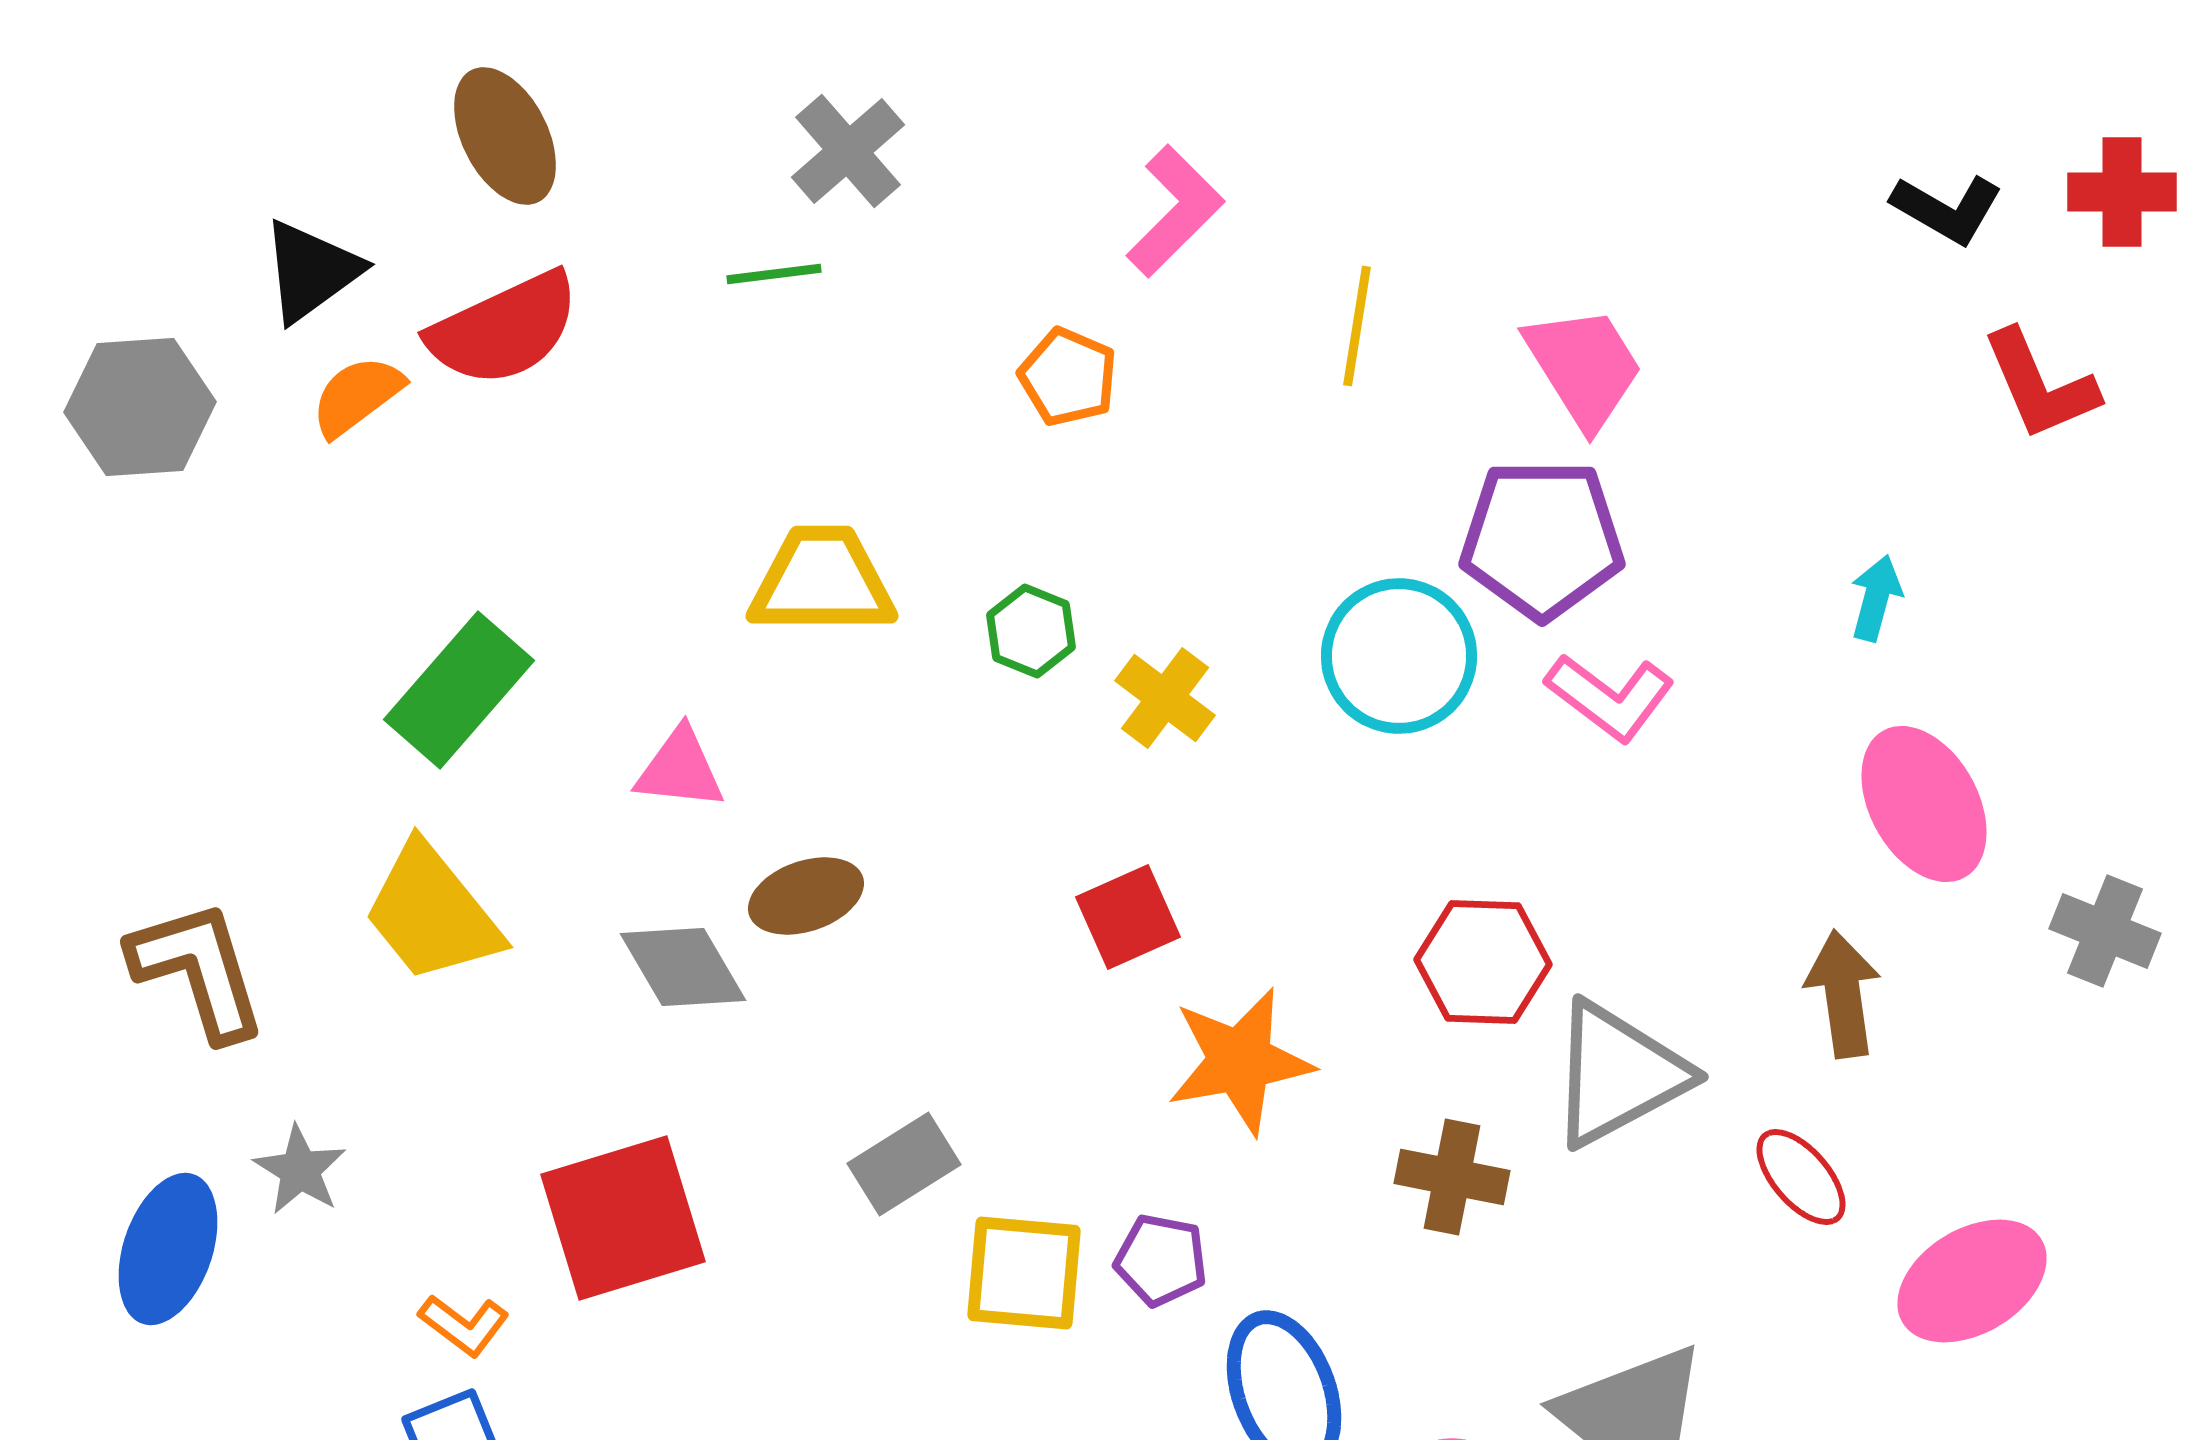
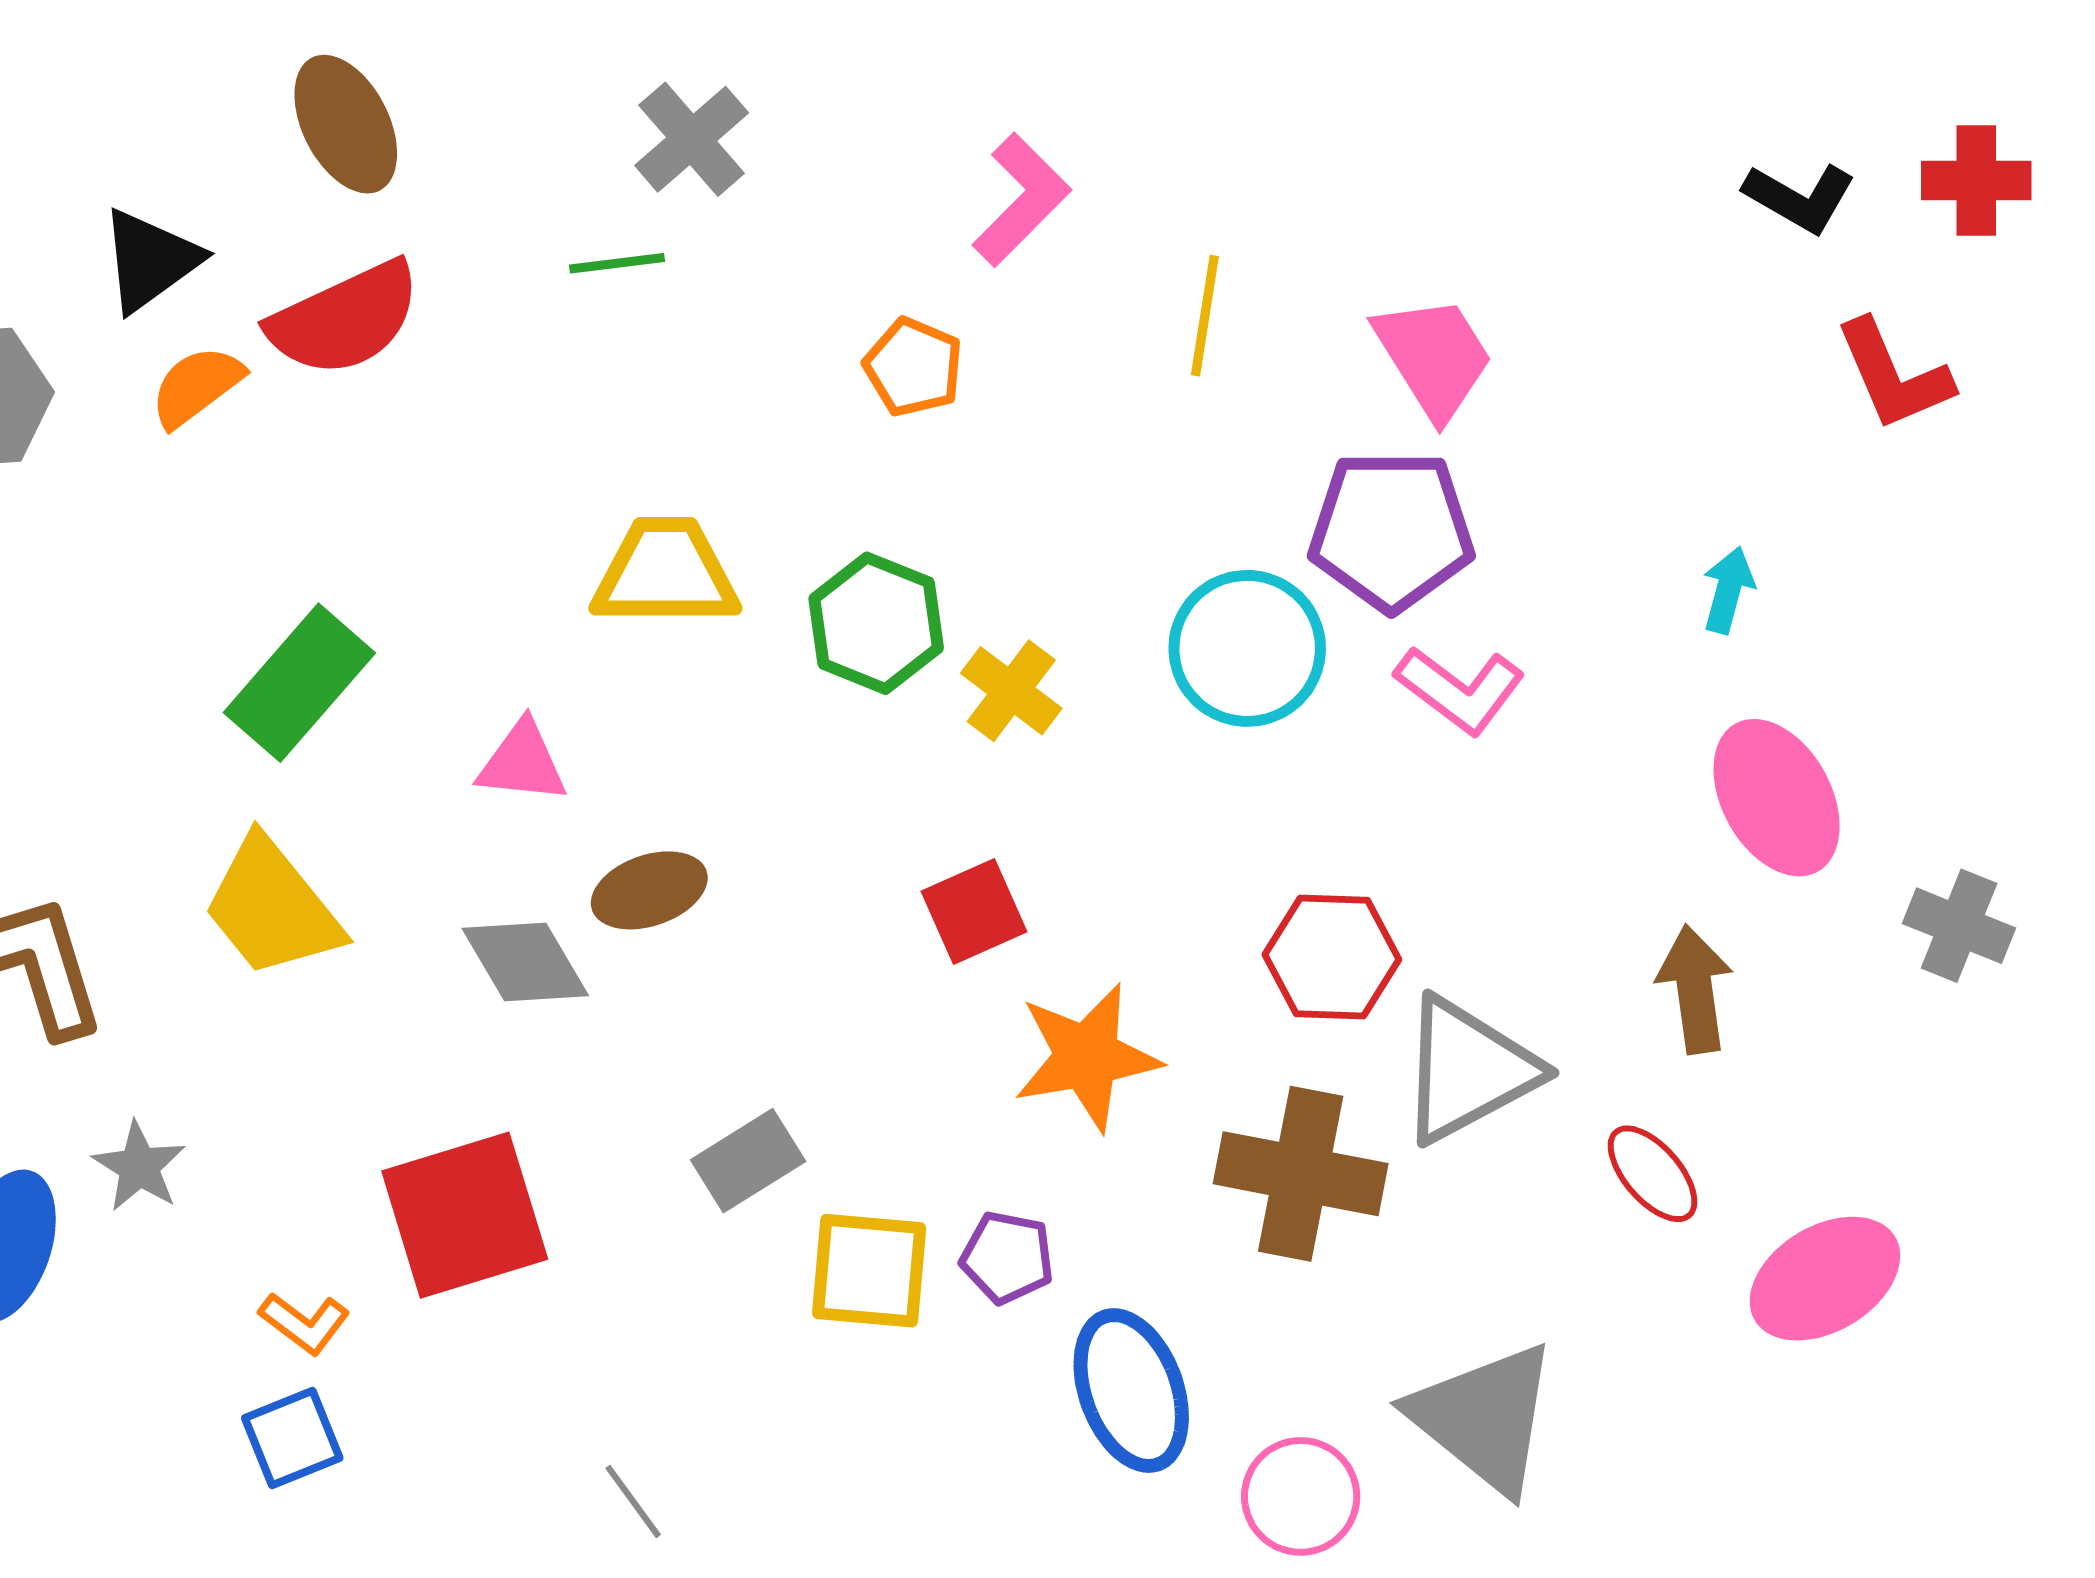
green hexagon: (1031, 631) -> (876, 623), size x1.5
brown cross: (1452, 1177) -> (1301, 1174), size x1.5

